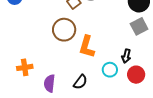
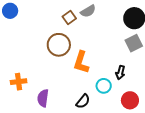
red circle: (136, 75) -> (130, 100), moved
black semicircle: (80, 82) -> (83, 101), moved

